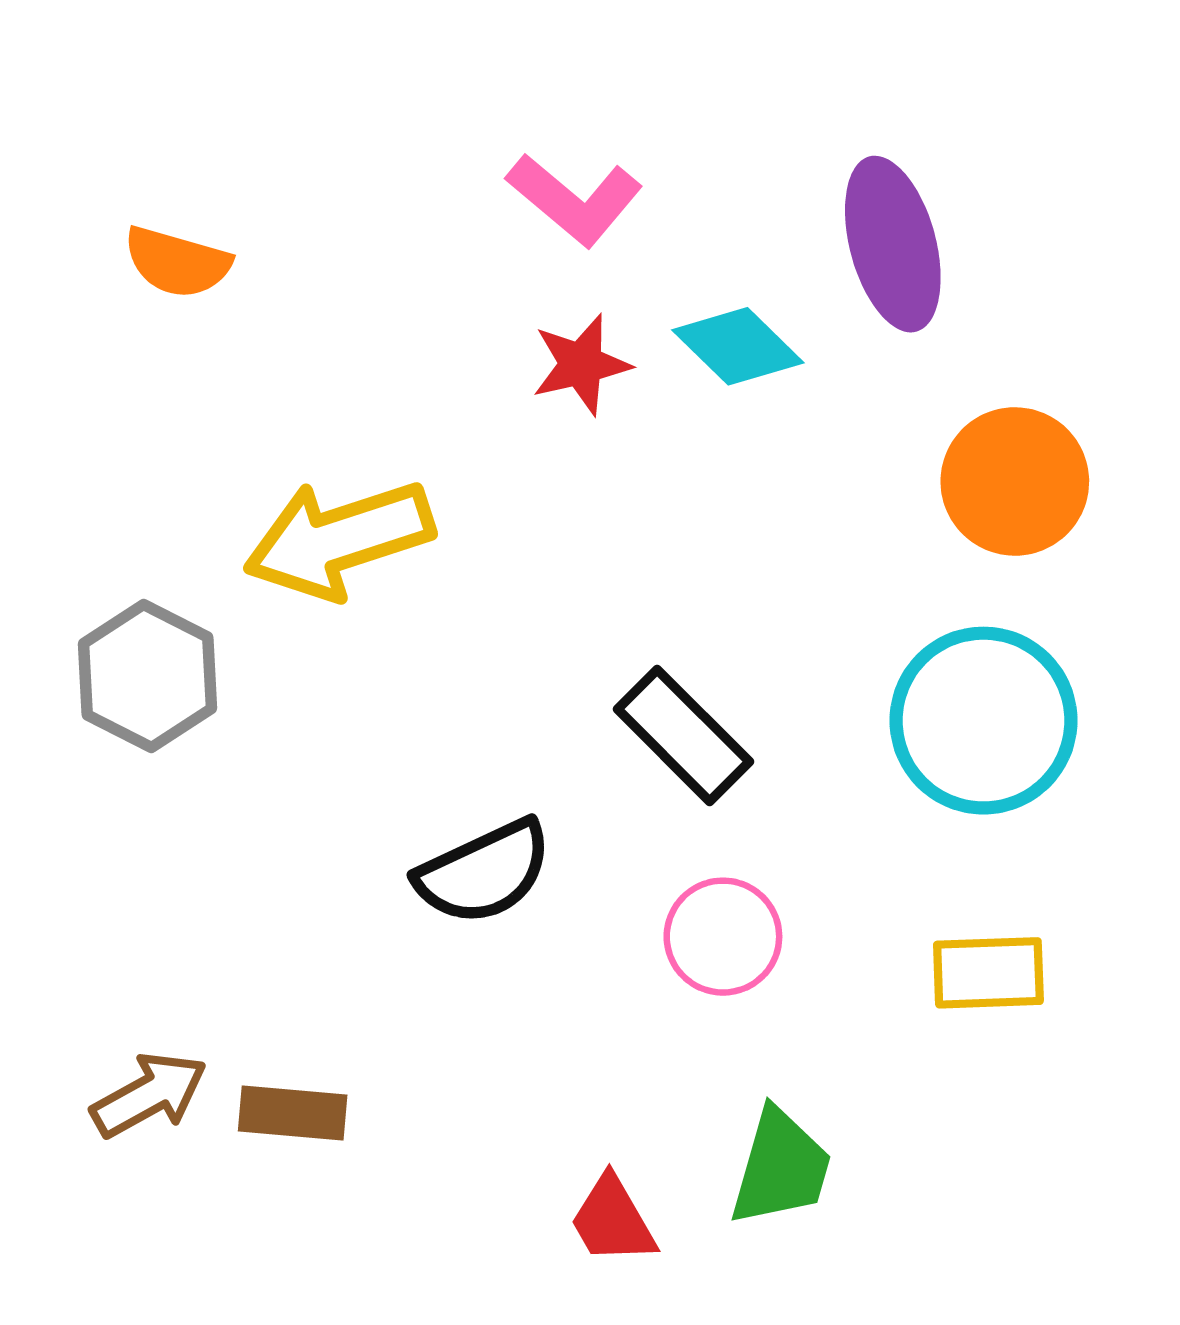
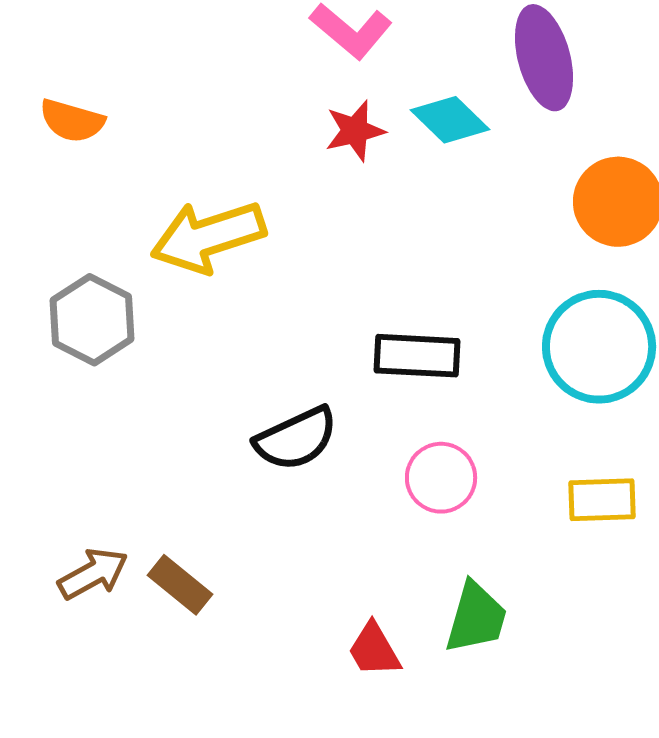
orange semicircle: (177, 262) -> (72, 121), moved
black rectangle: (683, 735) -> (417, 356), turned -42
brown rectangle: (293, 1113) -> (180, 585), turned 34

